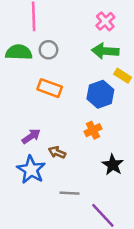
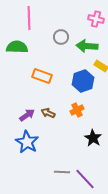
pink cross: (105, 21) -> (96, 19), moved, turned -35
gray circle: (48, 50) -> (61, 37), moved
brown arrow: (57, 152) -> (48, 113), moved
gray line: (69, 193) -> (62, 172), moved

